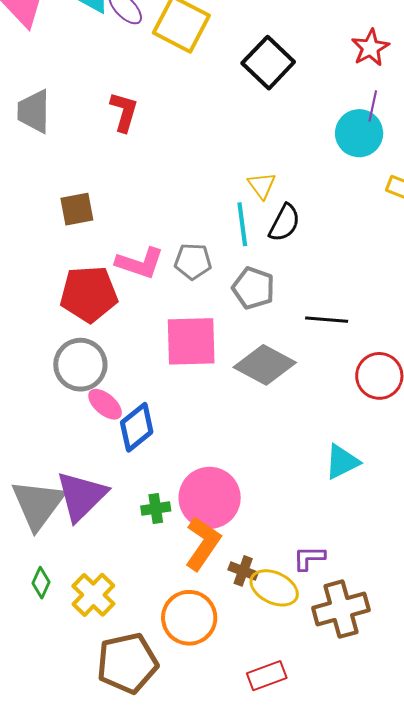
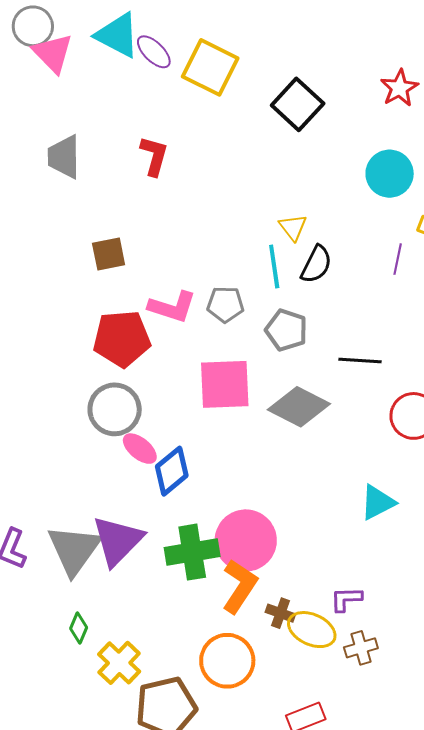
purple line: (373, 106) -> (398, 259), moved
green cross: (156, 509) -> (192, 552), size x1.8
yellow cross: (93, 595) -> (119, 663), moved
brown cross: (341, 609) -> (361, 648), moved, size x0.6

